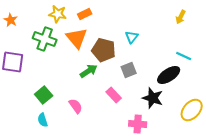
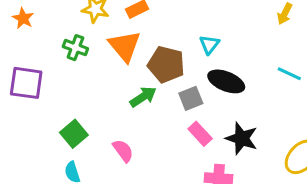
green cross: (45, 39) -> (75, 48), size x0.7
gray square: (129, 70) -> (191, 98), moved
black ellipse: (169, 75) -> (226, 81), moved, turned 55
pink rectangle: (114, 95) -> (200, 134), moved

